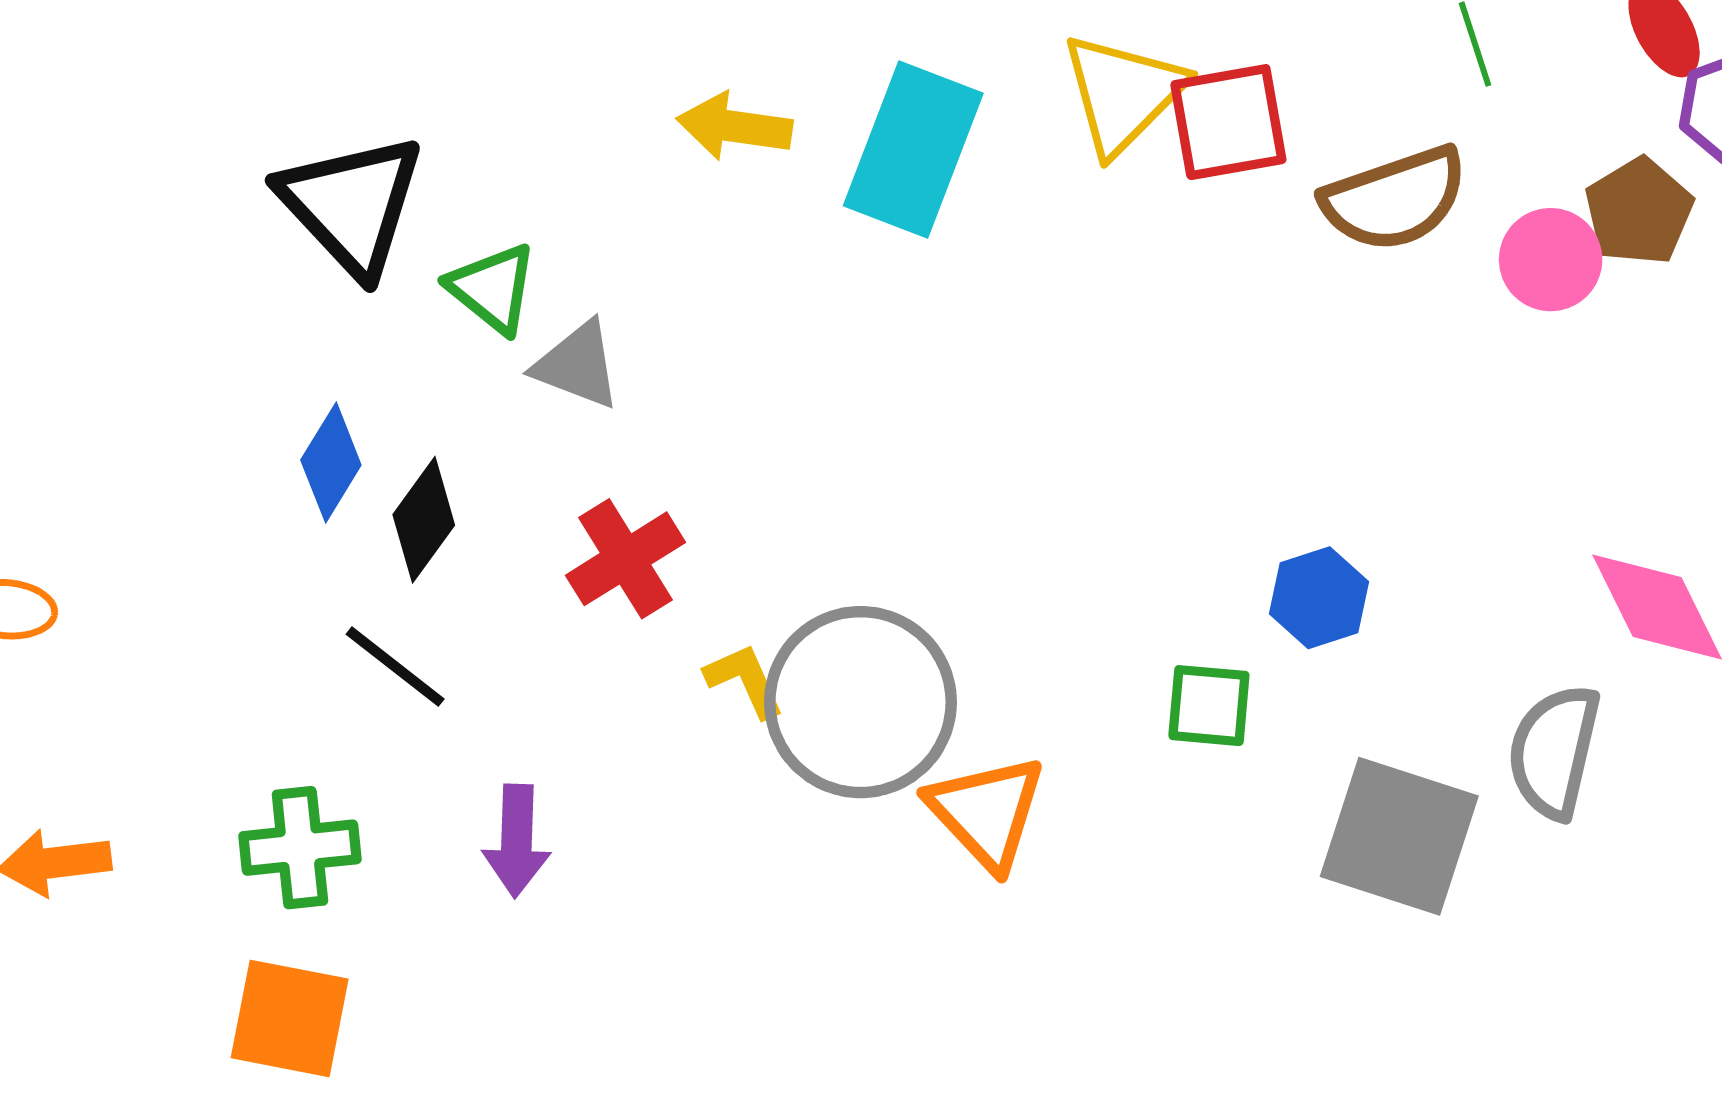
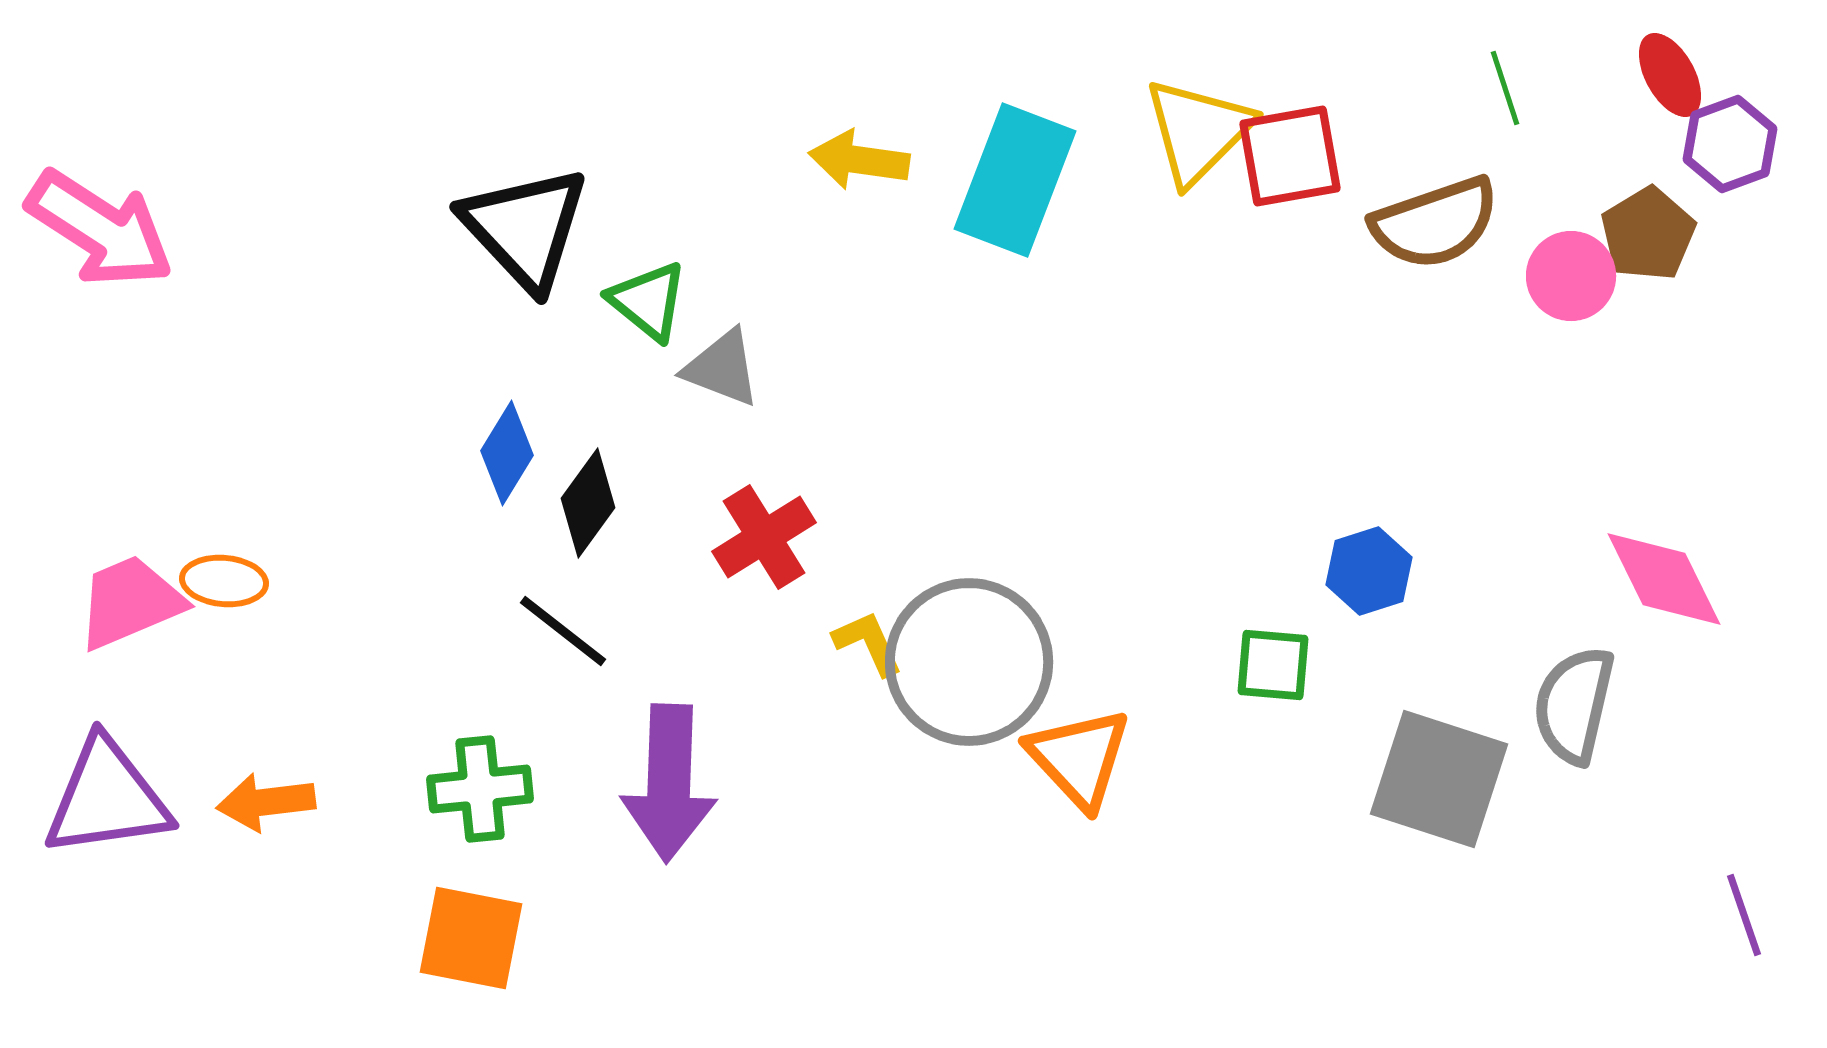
purple arrow: (517, 841) -> (669, 783), size x1.6

